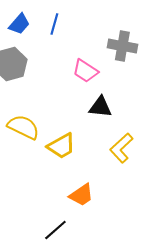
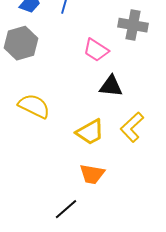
yellow trapezoid: (61, 146) -> (90, 132), moved
orange trapezoid: (81, 195) -> (92, 174), turned 44

